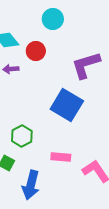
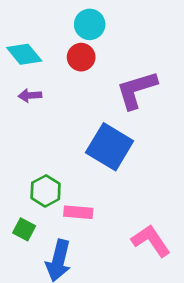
red circle: (36, 51) -> (81, 57), moved
pink rectangle: (61, 157) -> (78, 212), moved

